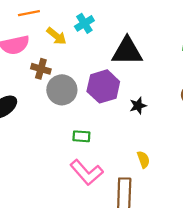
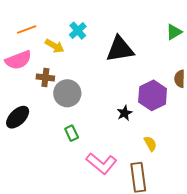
purple hexagon: (103, 86) -> (153, 95), moved
black star: (138, 106) -> (125, 113), moved
green rectangle: (81, 136) -> (72, 133), moved, turned 70

